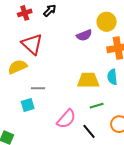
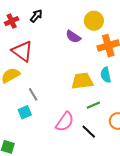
purple semicircle: (84, 35) -> (73, 37), turned 63
gray line: (38, 88) -> (33, 94), turned 64

